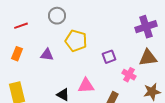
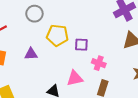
purple square: (109, 57) -> (81, 45), moved, turned 32
pink cross: (129, 75) -> (99, 63), moved

